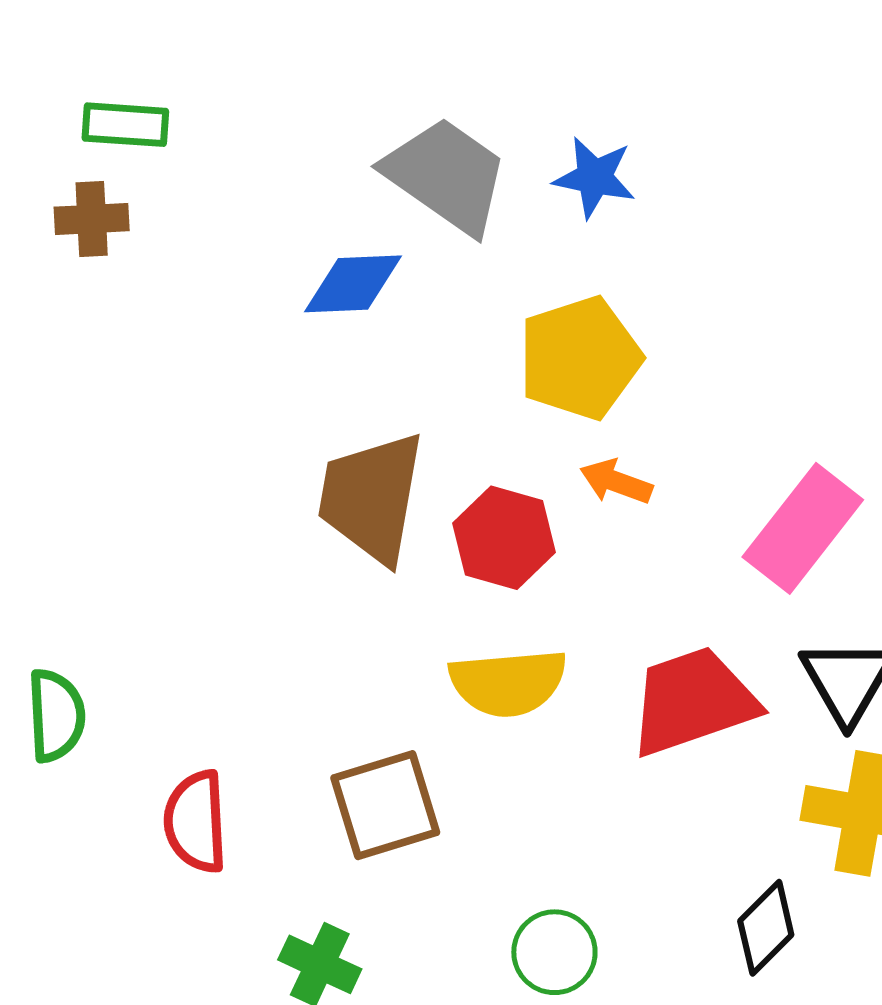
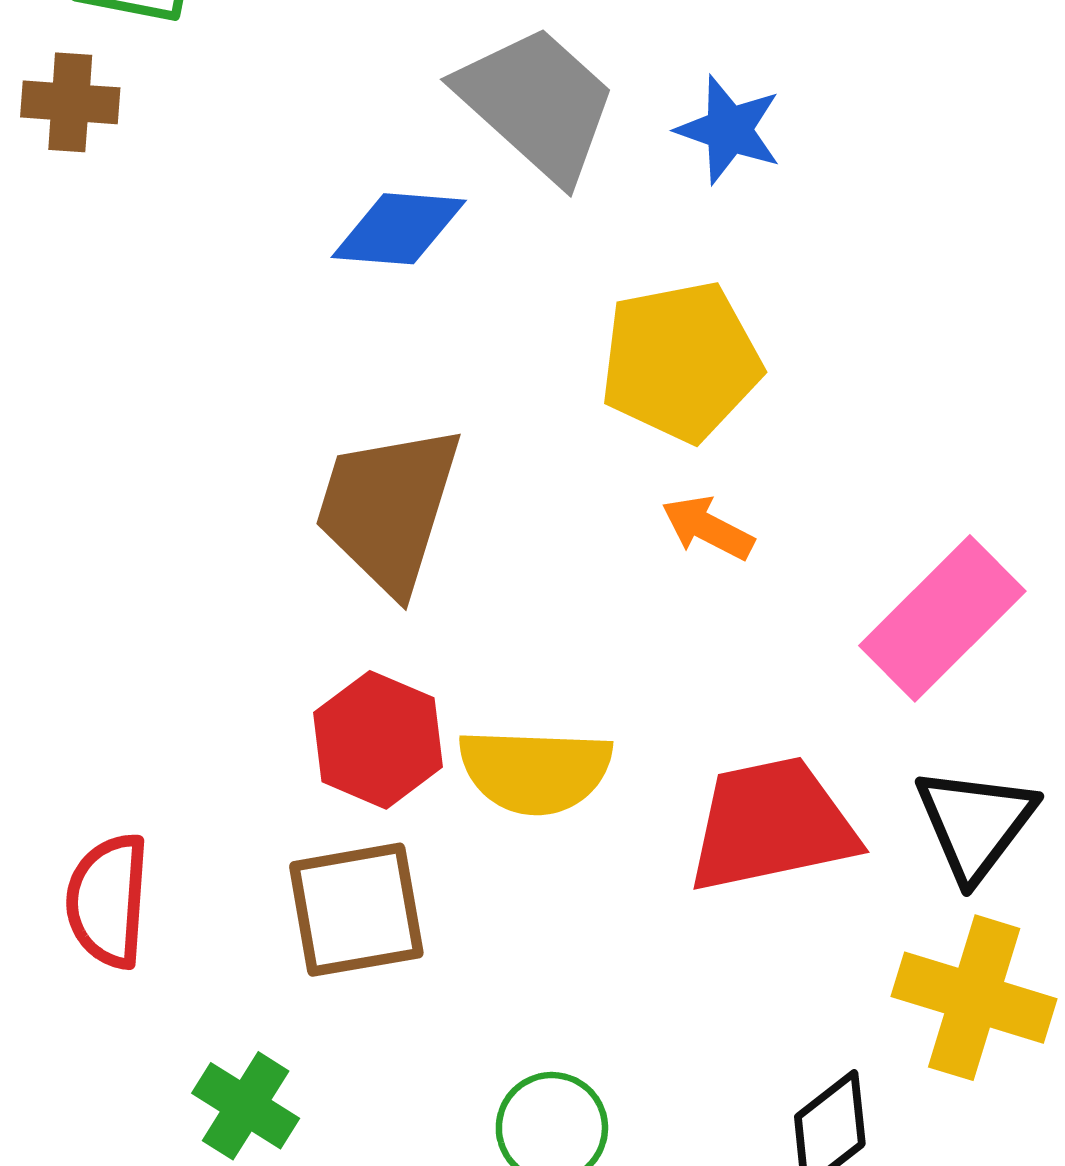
red hexagon: (504, 538) -> (378, 740), moved

